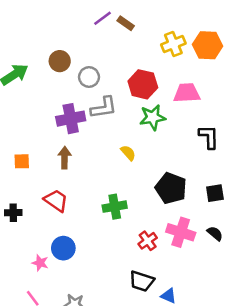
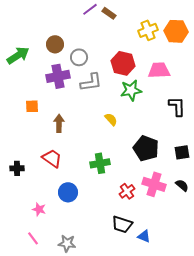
purple cross: (71, 119) -> (58, 76), moved
orange square: (22, 161) -> (32, 106), moved
blue circle: (63, 248) -> (68, 192), moved

